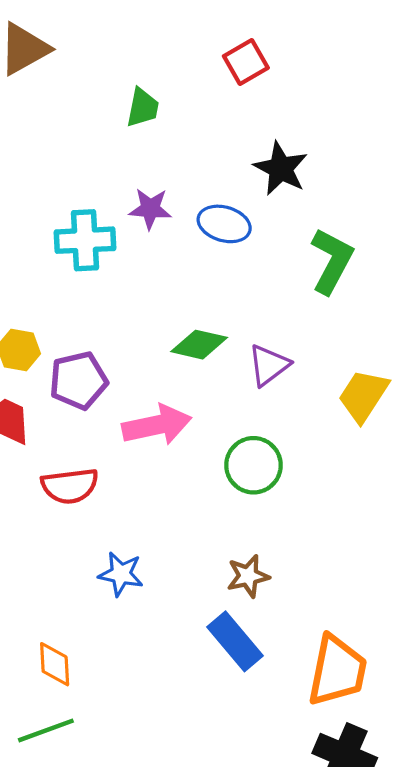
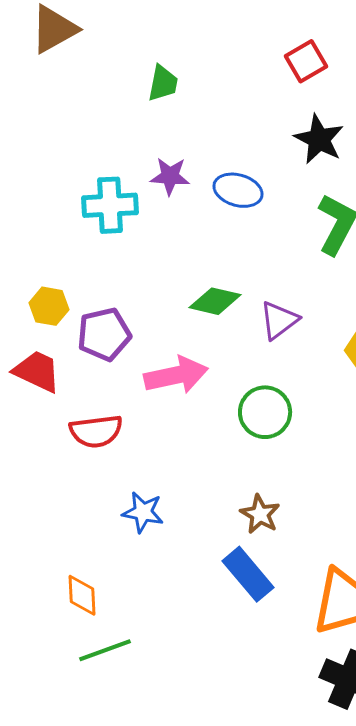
red square: (246, 62) -> (306, 61), moved
black star: (281, 168) -> (319, 139), moved
brown star: (248, 576) -> (260, 514), turned -30
green line: (46, 730) -> (105, 650), moved

